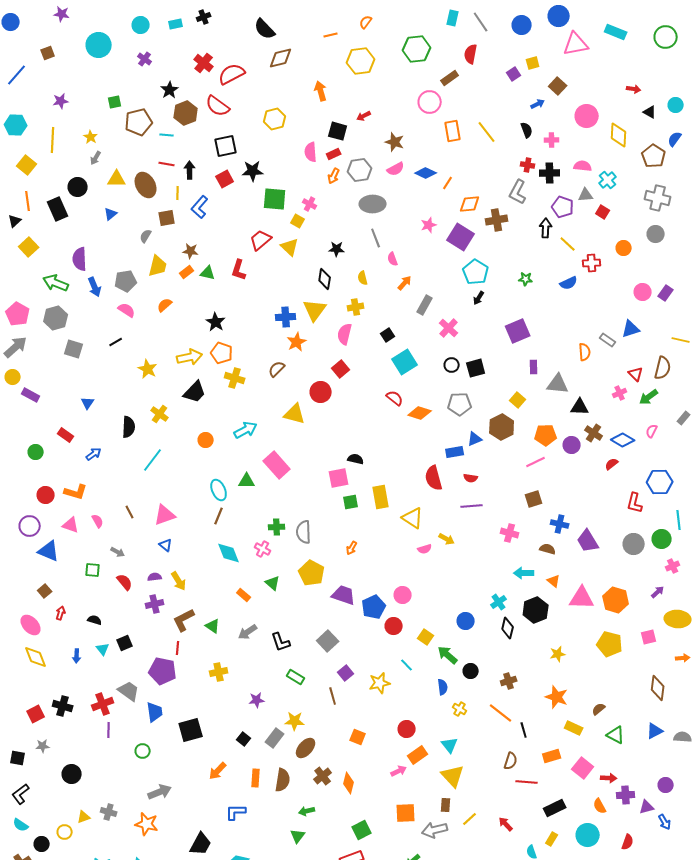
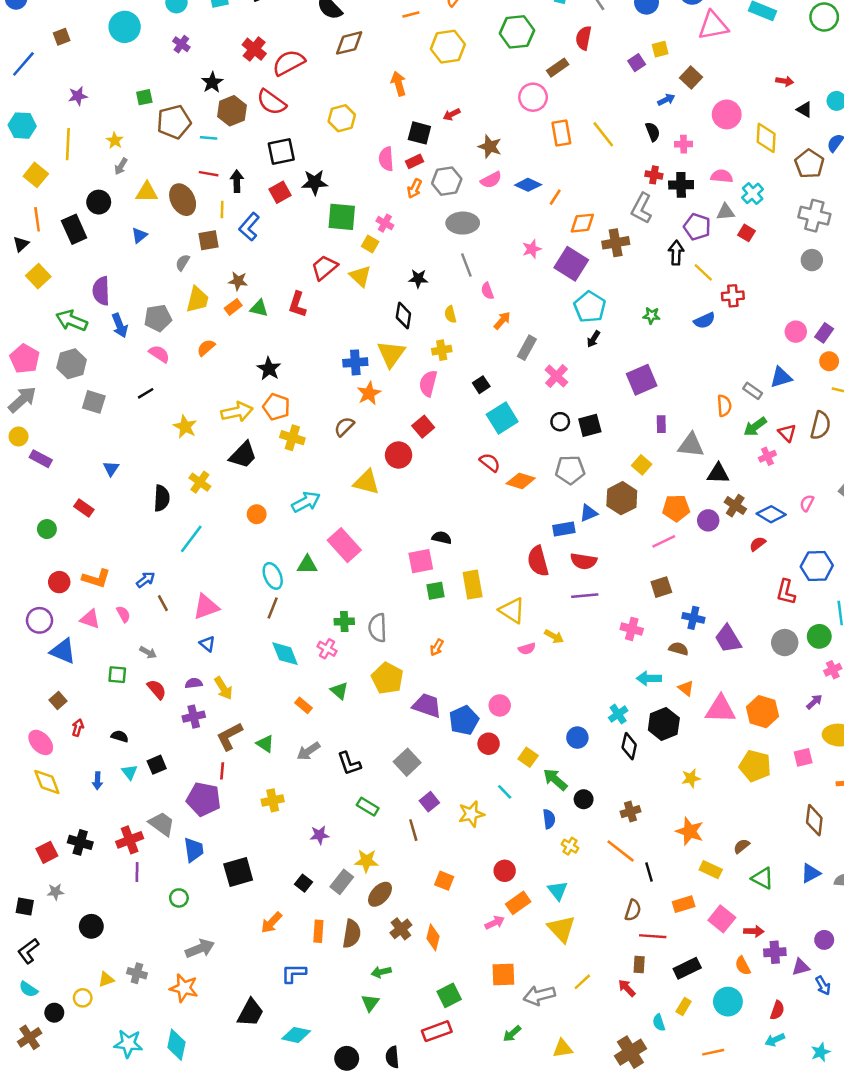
orange circle: (624, 248) -> (829, 361), moved
green arrow: (649, 397) -> (755, 427), moved
blue arrow: (94, 454) -> (146, 580), moved
red semicircle: (471, 478) -> (584, 561), size x1.5
brown rectangle: (446, 805) -> (639, 965), moved

